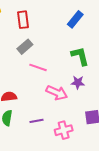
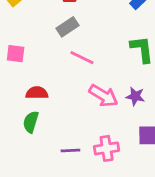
purple star: (78, 82) -> (135, 96), moved
purple line: (37, 121) -> (70, 150), moved

